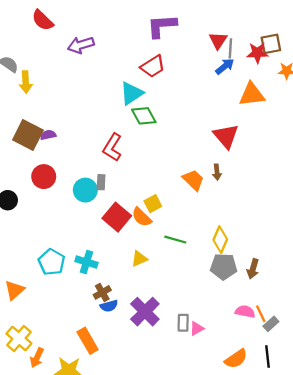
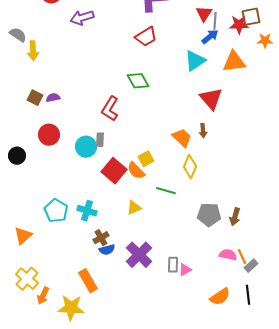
cyan triangle: (131, 93) -> (195, 61), moved
brown square: (28, 135) -> (35, 98), size x0.6
yellow diamond: (220, 240) -> (190, 167), moved

